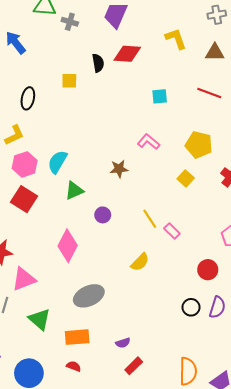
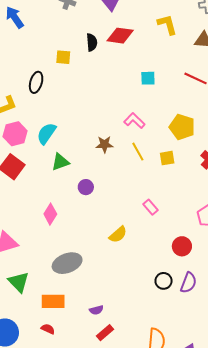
black ellipse: (28, 98) -> (36, 82), moved
yellow square: (186, 178) -> (167, 158), turned 35
yellow line: (150, 219) -> (138, 152), moved
pink diamond: (68, 246) -> (50, 214), size x0.7

